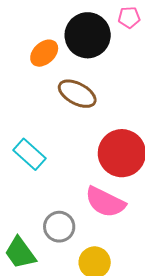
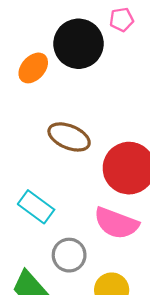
brown ellipse: (77, 94) -> (69, 137), moved
cyan rectangle: (30, 154) -> (36, 207), moved

